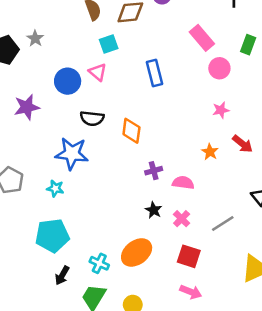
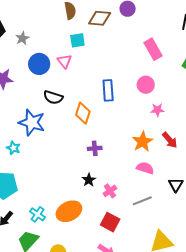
gray star: (35, 38) -> (22, 38), moved
pink circle: (219, 68) -> (146, 85), moved
blue rectangle: (154, 73) -> (108, 90), moved
orange star: (210, 152) -> (143, 142), size x1.5
pink semicircle: (183, 183) -> (145, 168), moved

